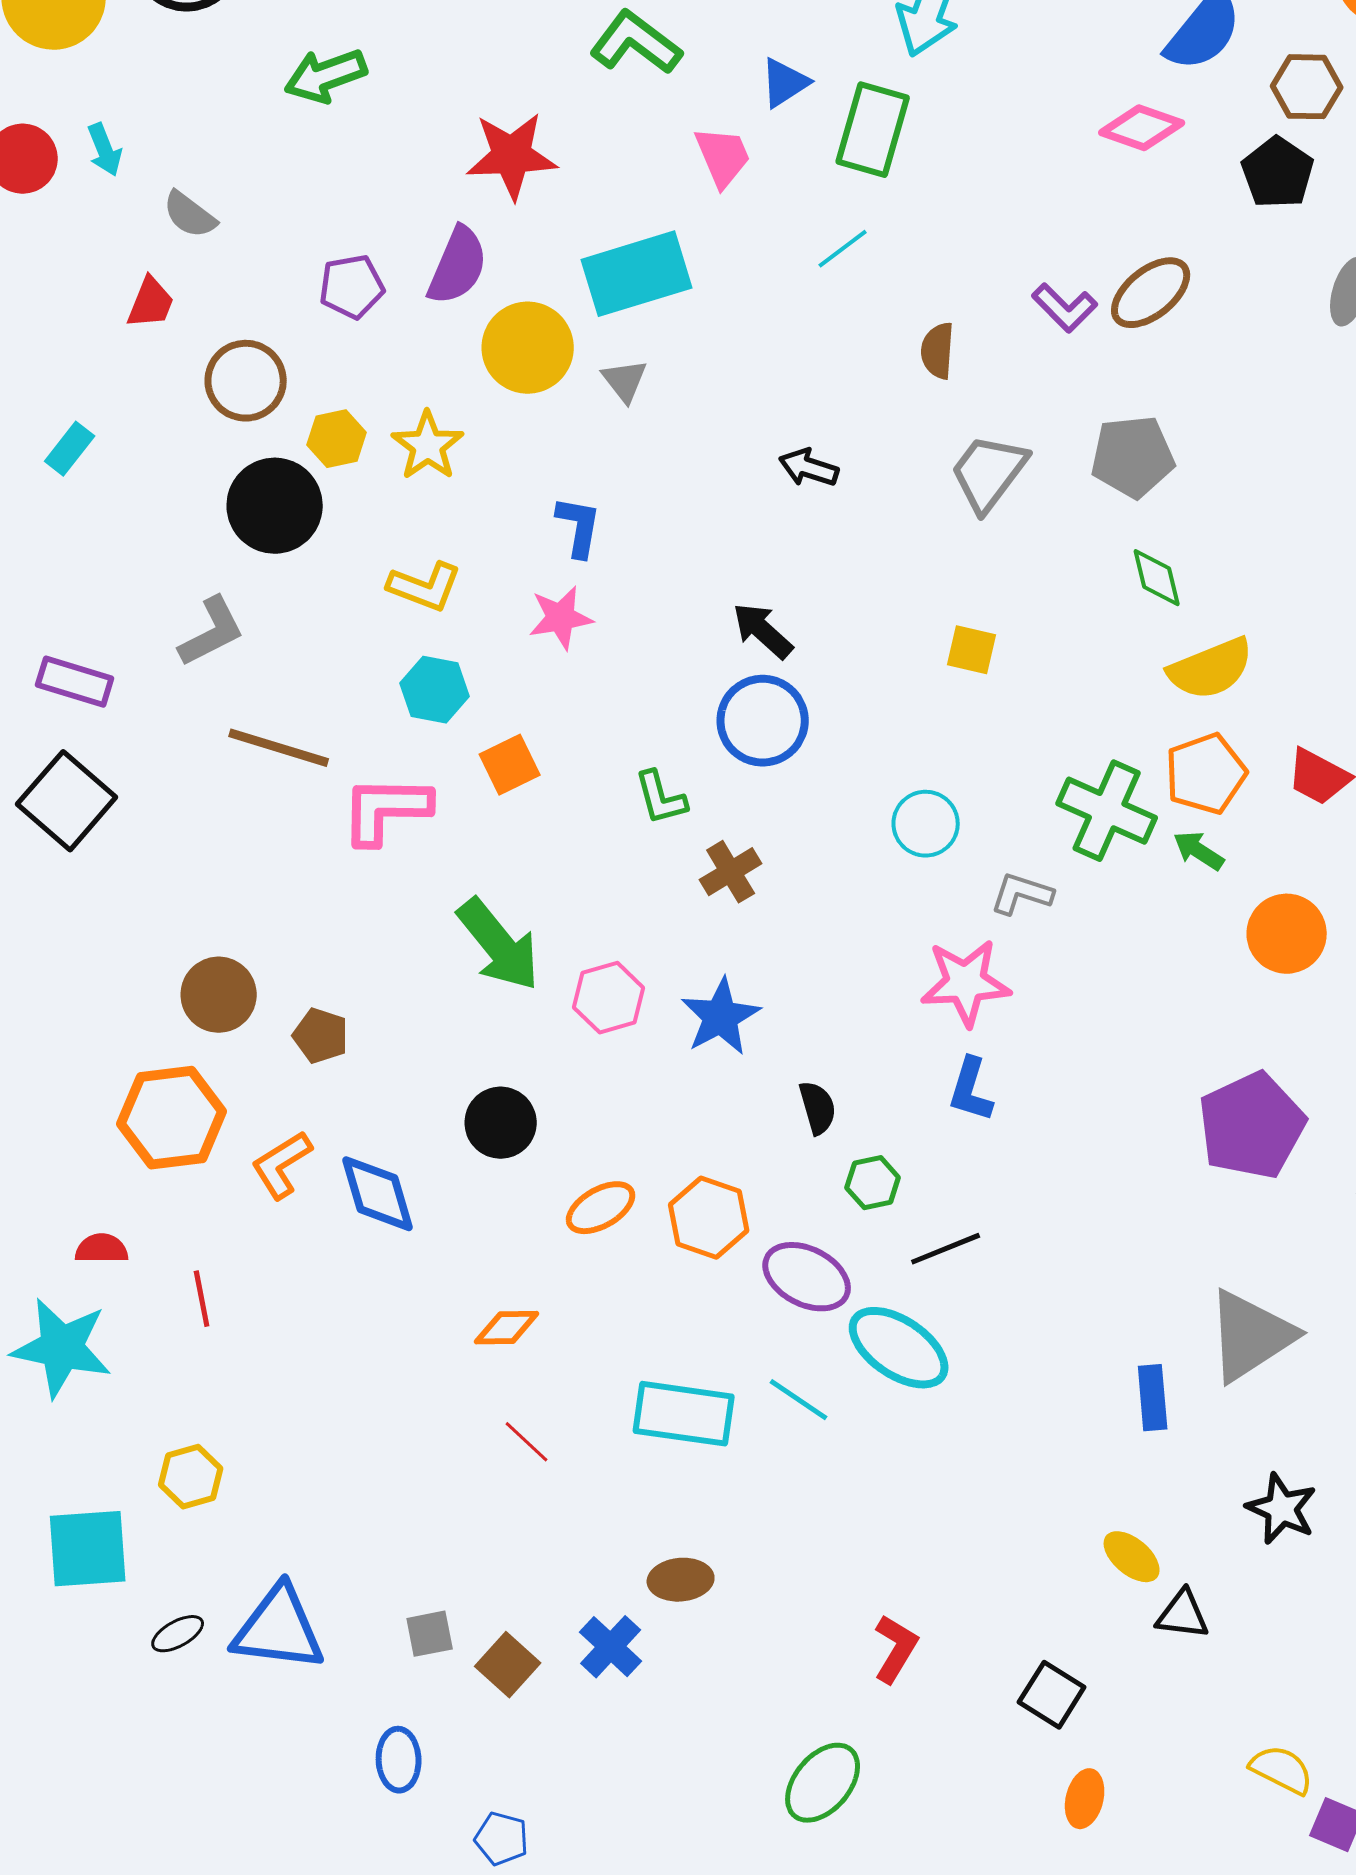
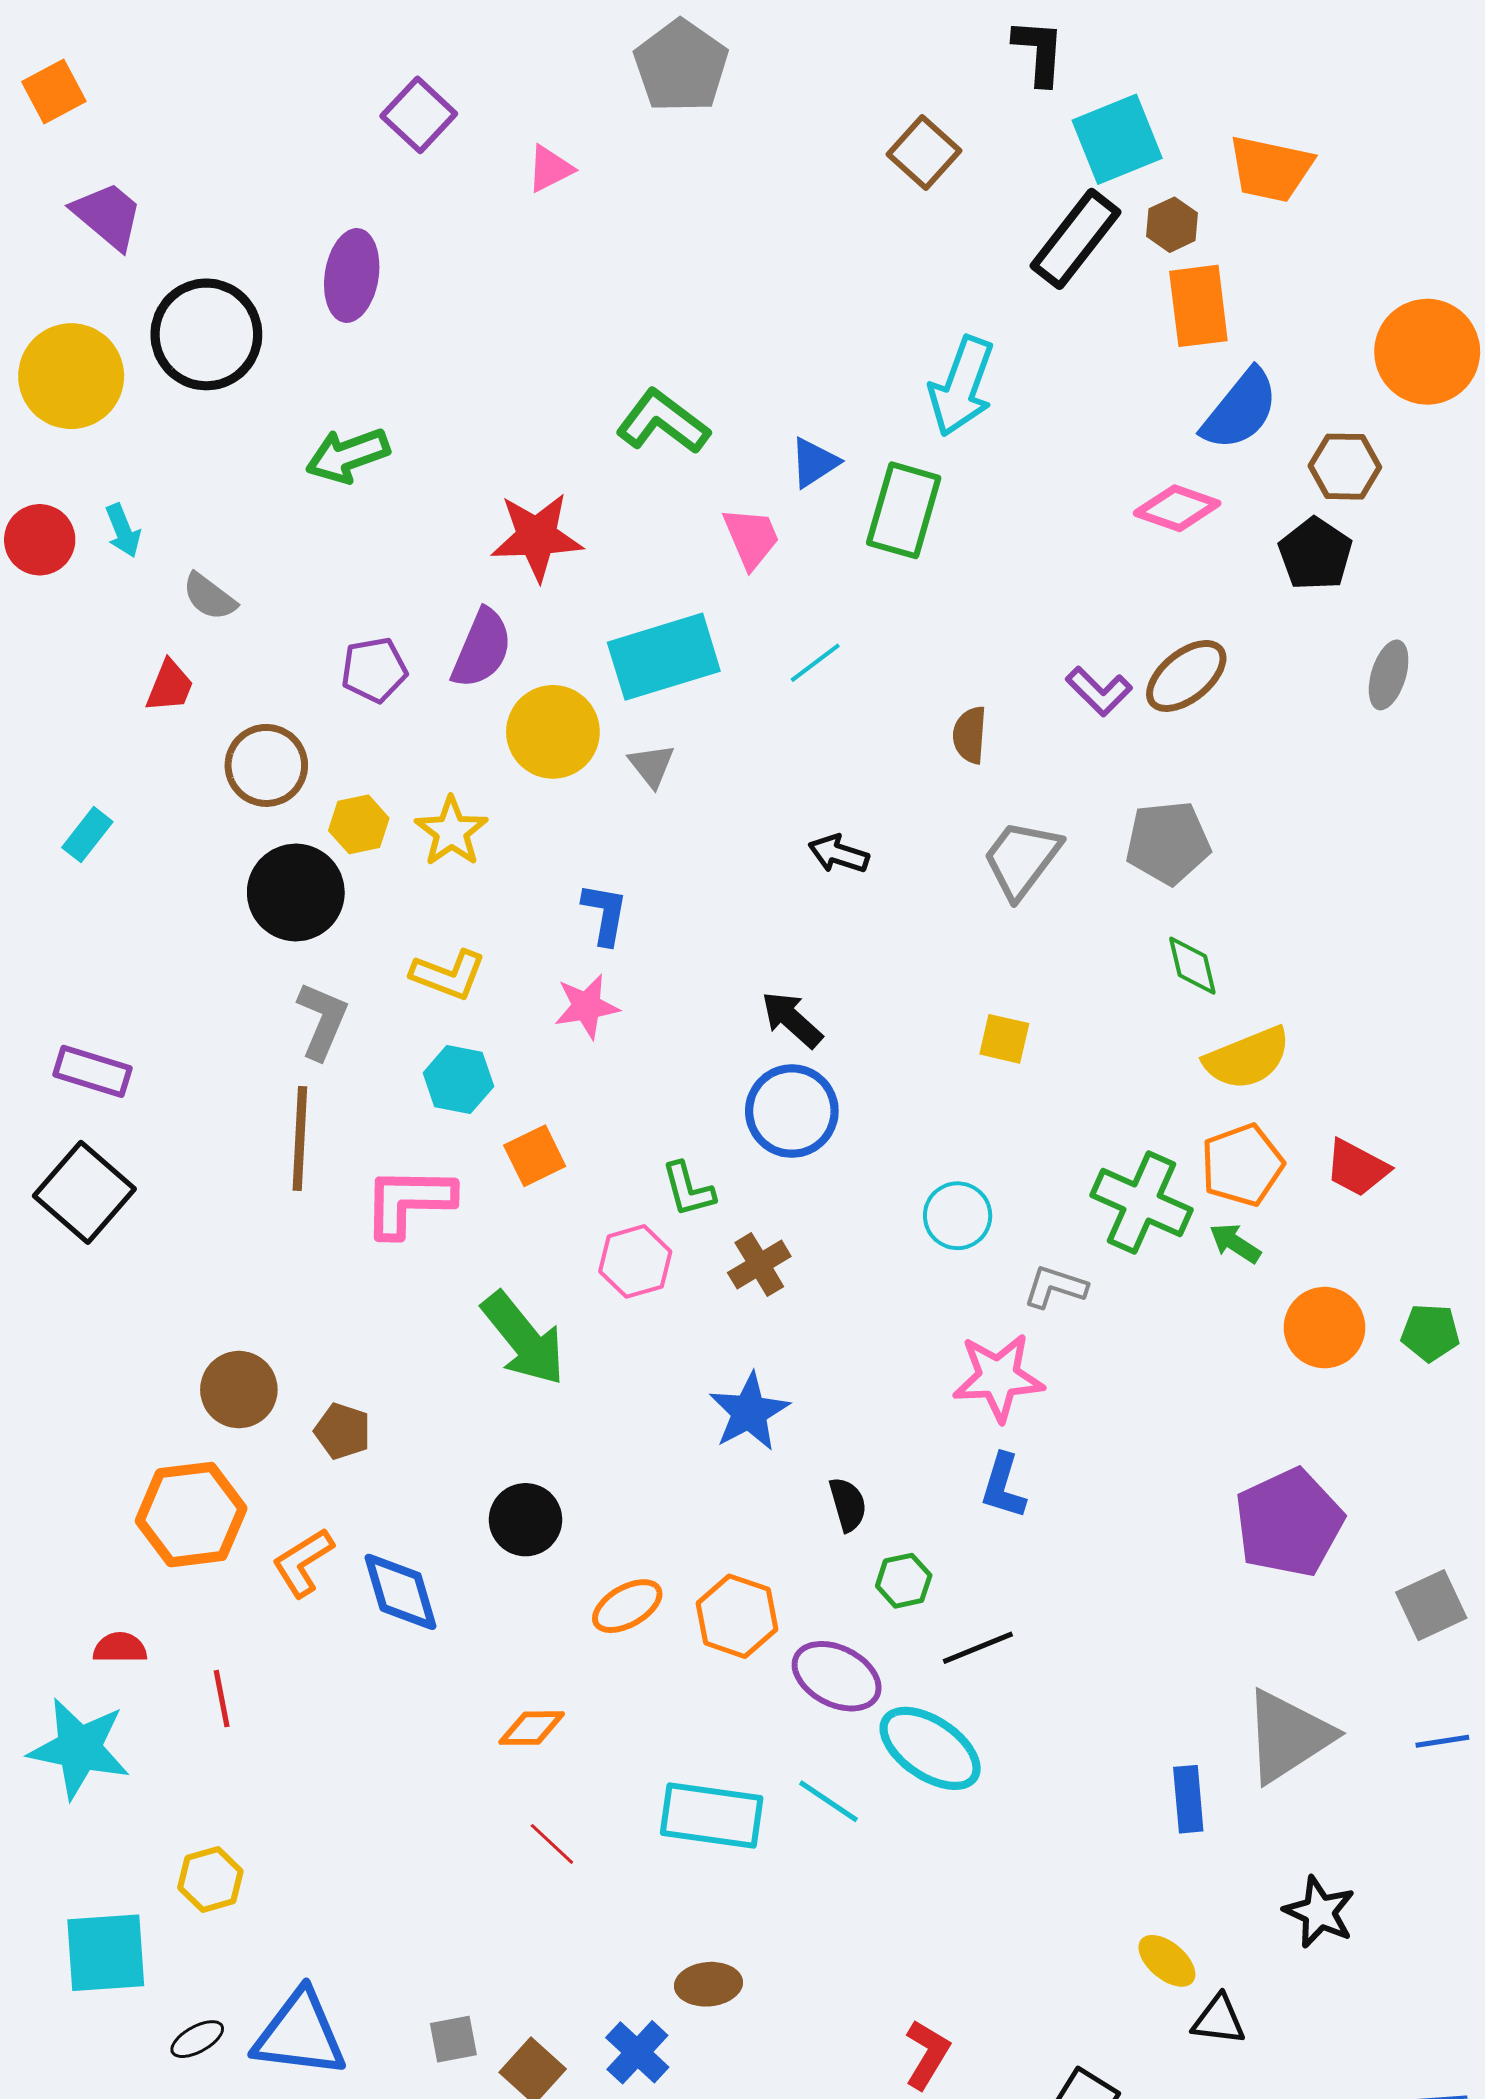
cyan line: (843, 249) -> (815, 663), moved
gray L-shape: (212, 632) -> (322, 1021), moved, turned -40
brown line: (279, 748) -> (300, 1138), turned 76
pink hexagon: (609, 998) -> (635, 1261), moved

